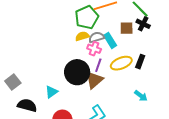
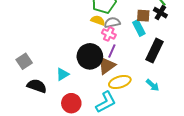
yellow semicircle: (82, 36) -> (98, 20), turned 32
cyan rectangle: (110, 40) -> (139, 28), moved
black rectangle: (140, 62) -> (154, 51), size x1.6
yellow ellipse: (121, 63) -> (120, 82), moved

